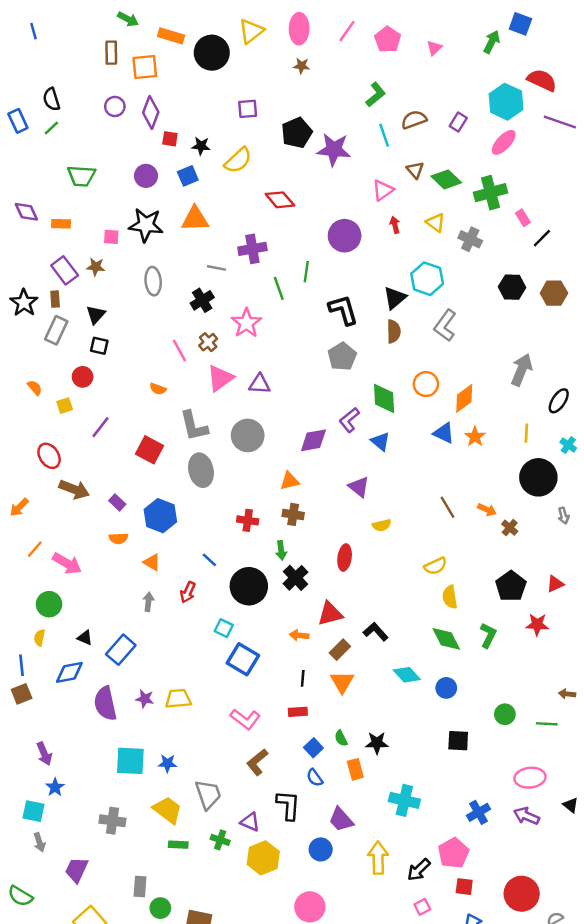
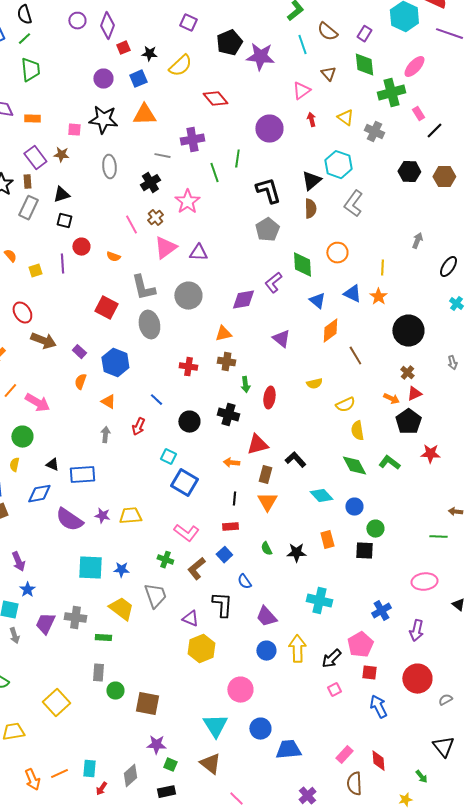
purple square: (248, 109) -> (188, 23), turned 30
brown semicircle: (414, 120) -> (327, 32), turned -120
red square: (170, 139) -> (123, 48), turned -32
pink ellipse: (504, 142) -> (414, 67), moved
green trapezoid: (81, 176) -> (30, 70), moved, turned -100
green diamond: (446, 179) -> (364, 65), moved, turned 40
black triangle: (96, 315) -> (61, 195), turned 30
gray arrow: (522, 370) -> (417, 241), size x0.6
red circle: (83, 377) -> (81, 247), moved
orange diamond: (464, 398) -> (330, 331), moved
purple line: (100, 427) -> (62, 264), moved, turned -42
yellow line: (526, 433) -> (382, 268), moved
blue triangle: (380, 441) -> (317, 301), moved
black circle: (538, 477) -> (408, 331), moved
orange arrow: (487, 510) -> (391, 399), moved
yellow semicircle: (382, 525) -> (314, 384), moved
orange semicircle: (118, 538) -> (80, 382), turned 112
green arrow: (281, 550) -> (245, 385), moved
black cross: (296, 578) -> (228, 415), turned -30
red triangle: (555, 584) -> (414, 394), moved
black circle: (249, 586) -> (189, 422), size x0.7
green L-shape: (488, 635) -> (389, 463), turned -80
blue rectangle: (121, 650) -> (82, 475), turned 45
brown rectangle: (340, 650) -> (265, 475), turned -30
purple semicircle: (105, 703) -> (69, 520), turned -44
green circle: (505, 714) -> (375, 529), moved
blue square: (313, 748) -> (224, 555), moved
orange rectangle: (355, 769) -> (327, 540), moved
purple arrow: (526, 816) -> (416, 631), moved, turned -100
green cross: (220, 840) -> (165, 560), moved
green rectangle: (178, 845) -> (103, 638), moved
blue circle: (321, 849) -> (266, 651), moved
purple trapezoid: (77, 870) -> (45, 624), moved

